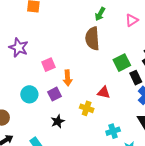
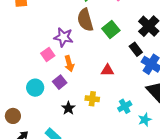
purple star: (19, 48) -> (63, 37), moved
green square: (122, 63) -> (111, 29), moved
yellow cross: (87, 108) -> (92, 99), moved

